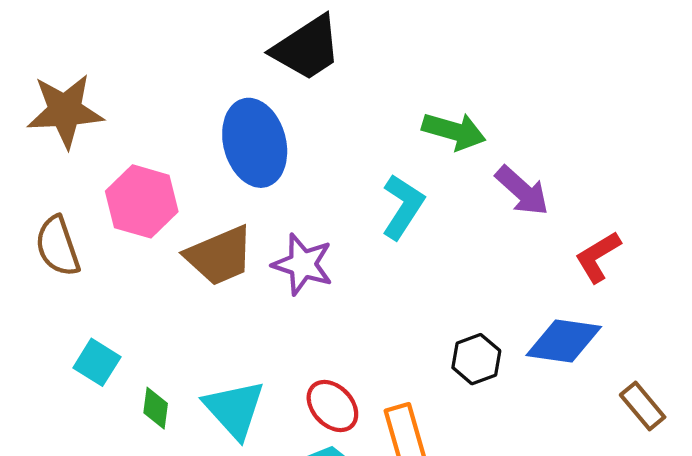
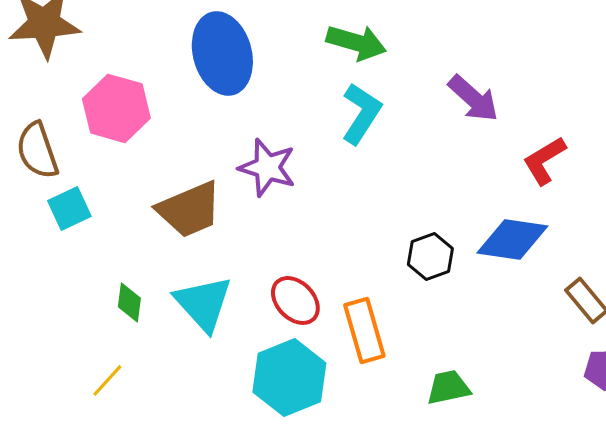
green arrow: (454, 131) -> (356, 42), moved
brown trapezoid: (220, 256) -> (189, 209), moved
cyan square: (97, 362) -> (69, 208), moved, turned 33

